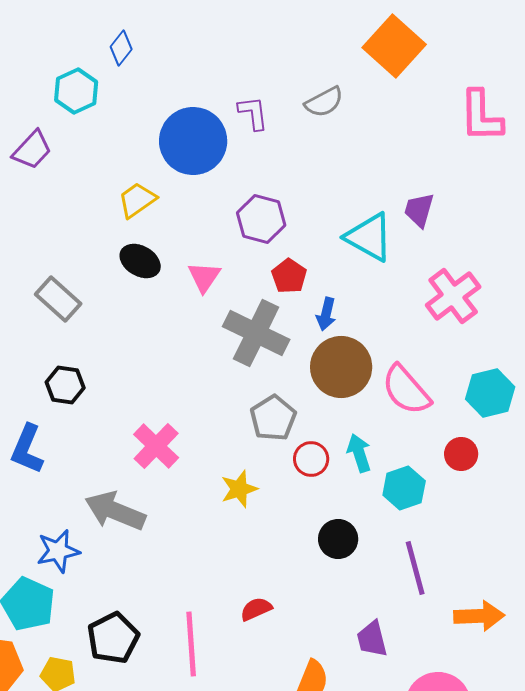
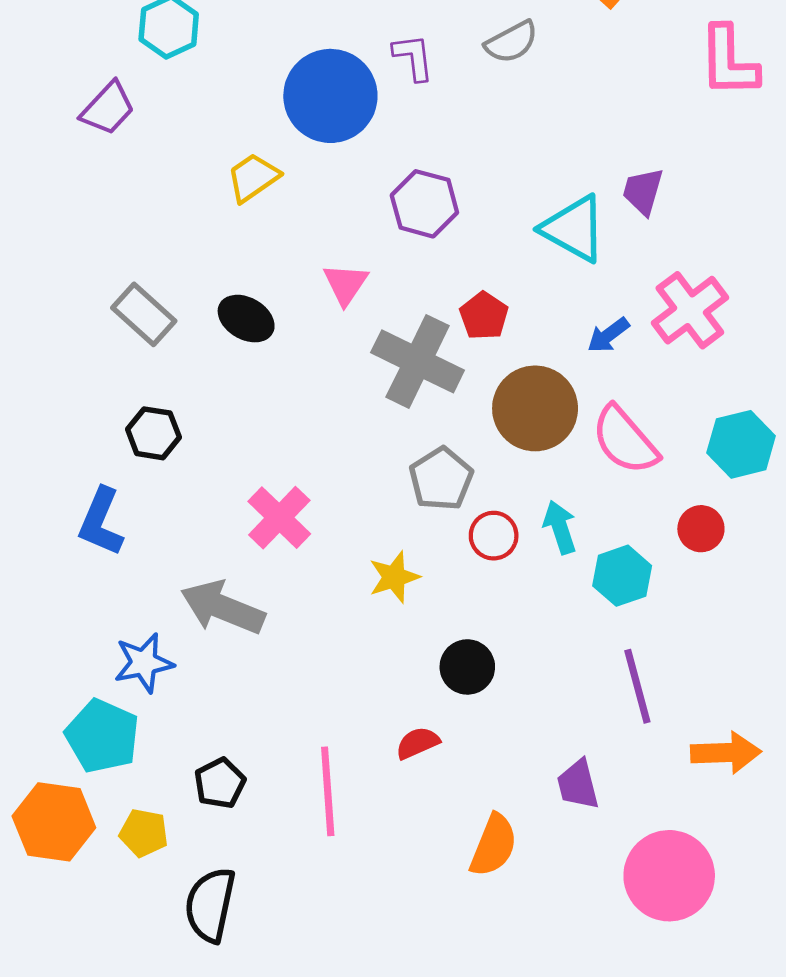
black ellipse: (140, 261) -> (246, 319), moved
red pentagon: (289, 276) -> (484, 316), moved
blue arrow: (326, 314) -> (608, 335), moved, turned 40
black circle: (338, 539) -> (467, 667), moved
black pentagon: (113, 638) -> (220, 783), size x0.7

